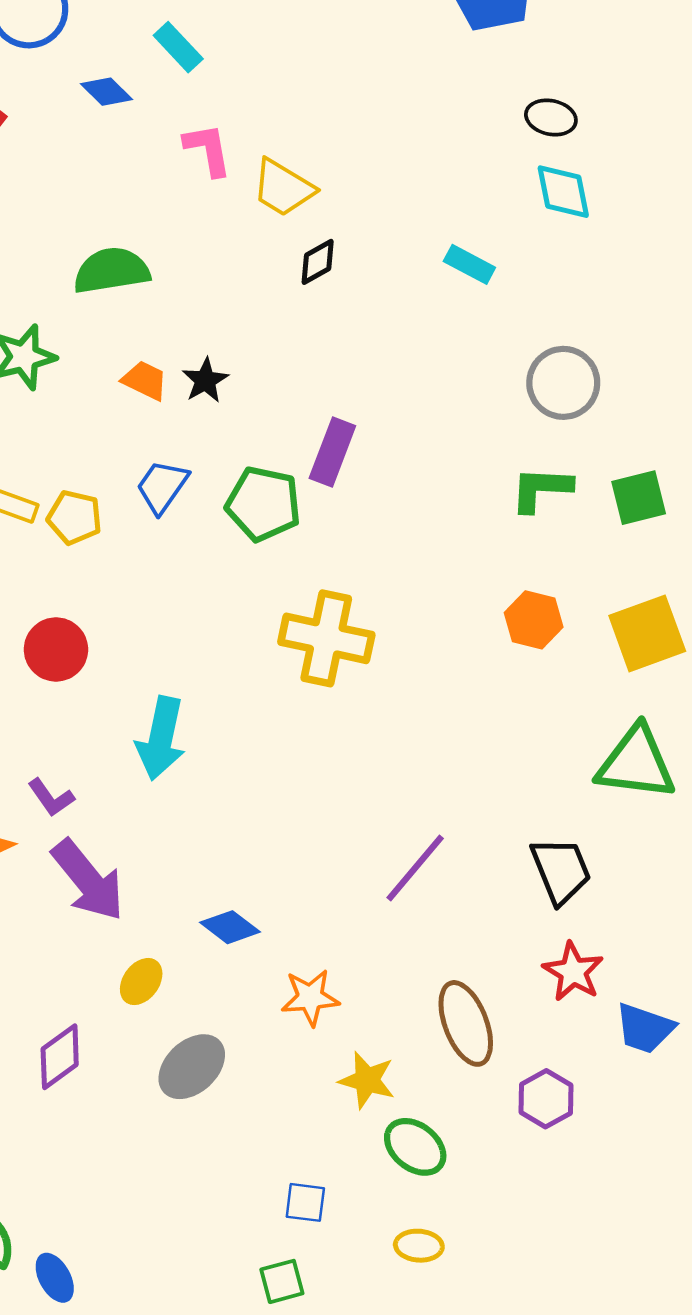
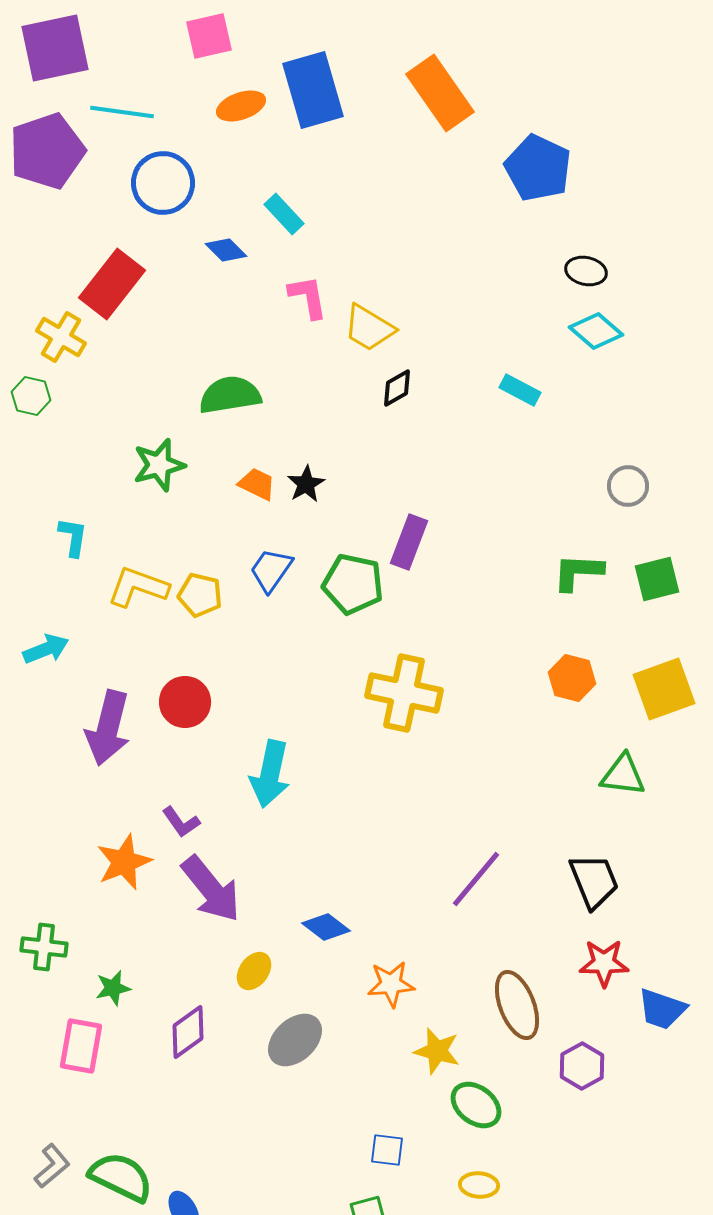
cyan diamond: (563, 192) -> (596, 331), turned -38
gray circle: (563, 383) -> (628, 486), moved, size x0.7
green triangle: (636, 763) -> (623, 775), moved, size x0.7
red star: (573, 972) -> (604, 963), turned -30

